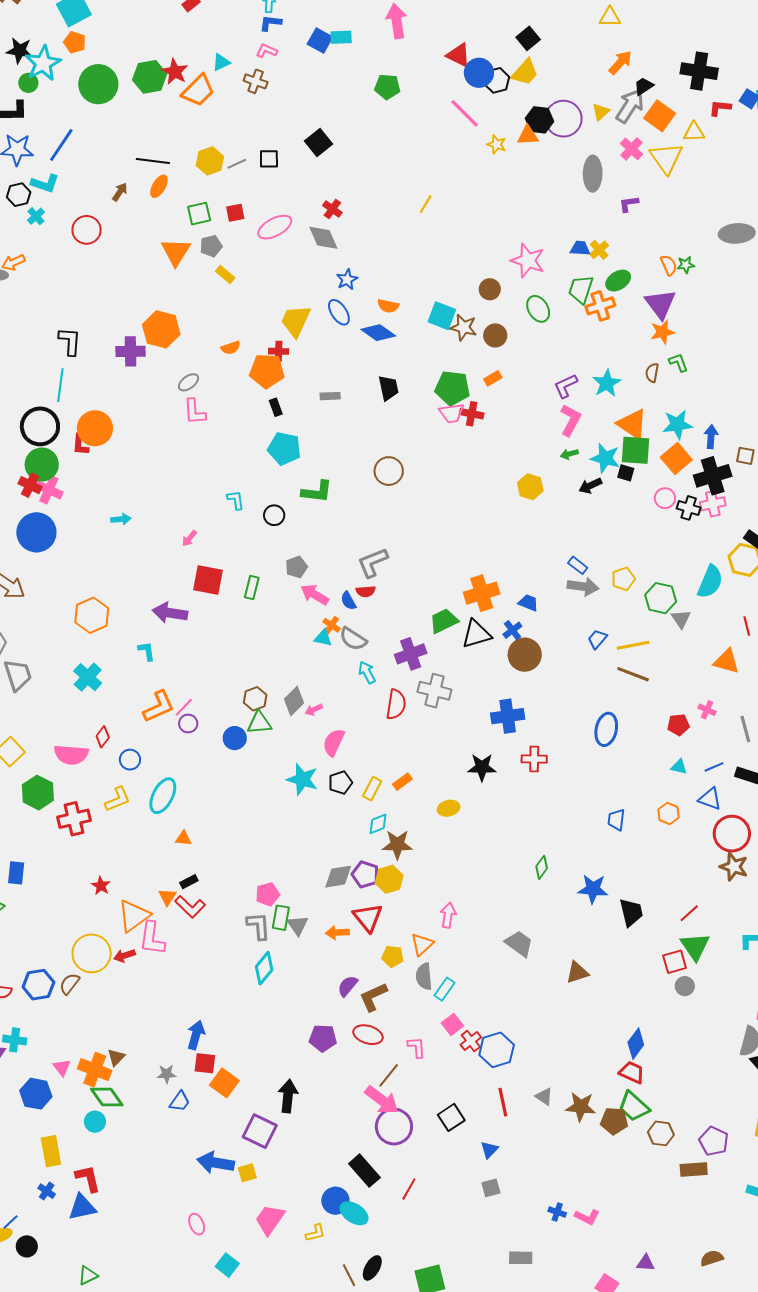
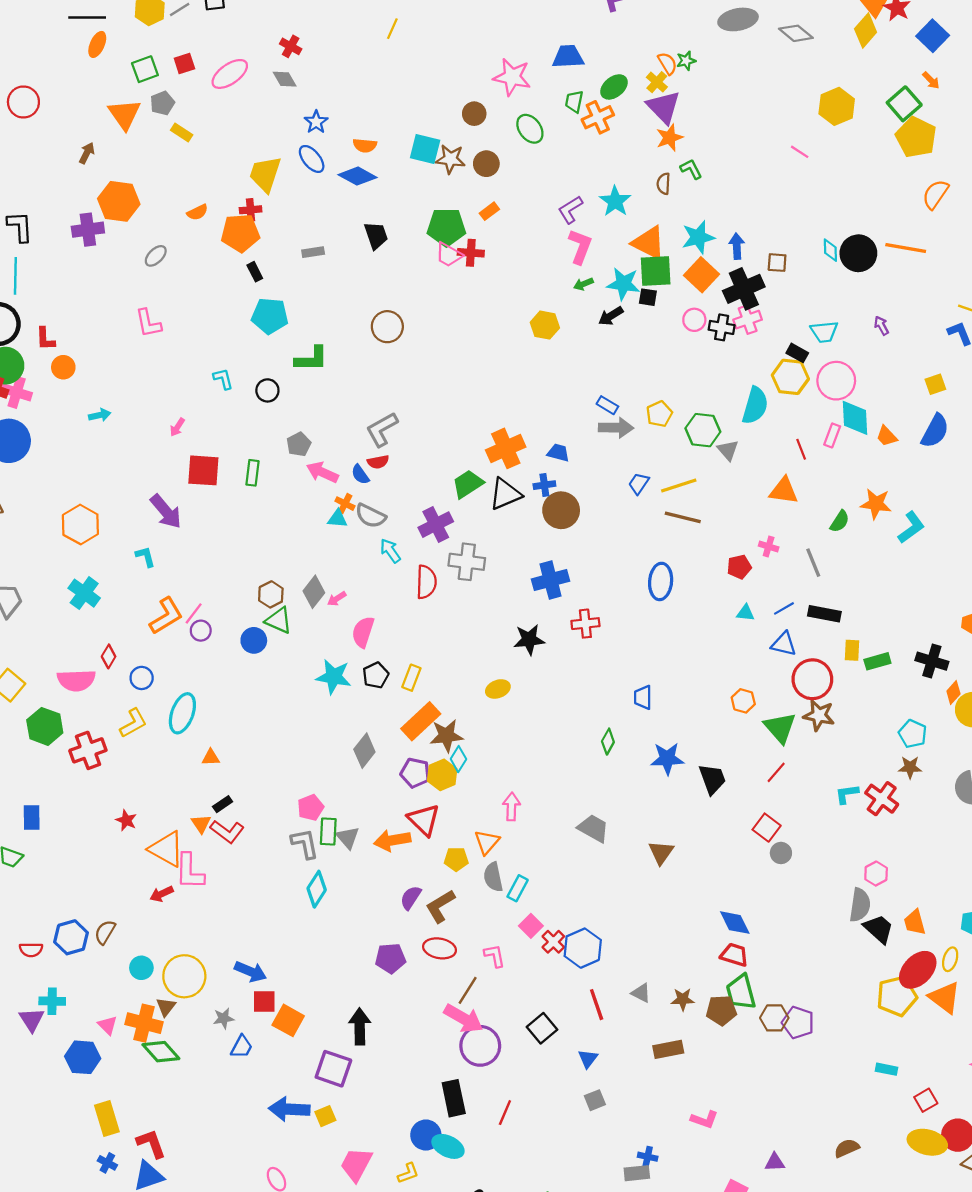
brown arrow: (120, 192) -> (87, 153), moved
gray diamond: (323, 238) -> (285, 79), size x0.7
blue trapezoid: (580, 248) -> (568, 57), size x1.4
yellow cross: (599, 250) -> (657, 82), moved
green trapezoid: (581, 289) -> (574, 102), size x0.7
pink L-shape: (195, 412) -> (148, 323), moved
pink trapezoid: (452, 413) -> (449, 255), turned 44
orange circle: (95, 428) -> (63, 367), moved, size x0.6
purple arrow: (170, 613) -> (166, 511), turned -132
blue cross: (512, 630) -> (544, 485), turned 36
green triangle: (259, 723) -> (279, 620), turned 36
orange rectangle: (402, 782) -> (421, 721), moved, size x1.8
orange hexagon: (668, 813) -> (743, 701), moved
blue trapezoid: (616, 820) -> (643, 697), moved
cyan diamond: (378, 824) -> (458, 759), moved, turned -30
gray diamond: (338, 877) -> (364, 751), moved, turned -36
orange triangle: (134, 916) -> (167, 849), turned -48
orange arrow: (337, 933) -> (392, 840), size x1.4
green triangle: (695, 946) -> (780, 728), moved
yellow circle: (92, 953) -> (184, 976), moved
red square: (675, 962) -> (767, 828), turned -30
brown triangle: (577, 973) -> (661, 852), turned -30
blue arrow: (196, 1035) -> (251, 972), turned 104
blue diamond: (636, 1044) -> (735, 923), turned -56
green trapezoid: (634, 1106) -> (741, 992), turned 40
brown star: (581, 1107) -> (683, 999), size x0.7
cyan circle: (95, 1122) -> (141, 968), moved
purple pentagon: (714, 1141) -> (798, 1023), moved
brown rectangle: (694, 1170) -> (668, 1049), moved
black rectangle: (364, 1171) -> (454, 1098), turned 36
blue cross: (557, 1212) -> (648, 1157), moved

